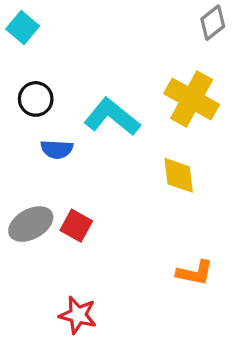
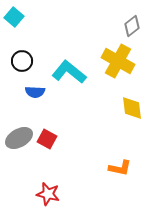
gray diamond: (213, 23) -> (132, 26), moved
yellow diamond: (179, 175) -> (132, 108), moved

